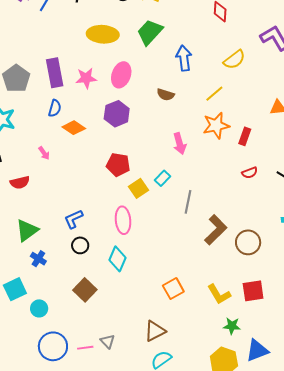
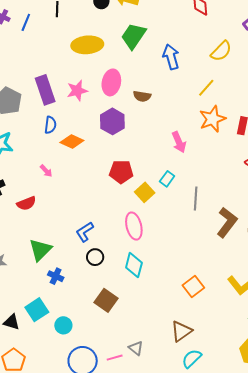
brown semicircle: (166, 95) -> (142, 96), moved

